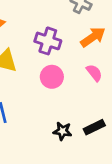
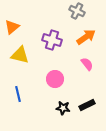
pink circle: (52, 77) -> (55, 79), moved

